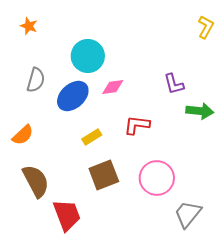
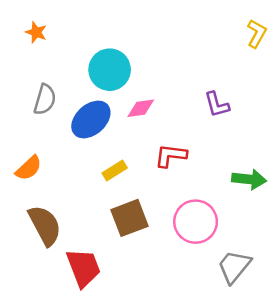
green arrow: (200, 111) -> (249, 179), moved

